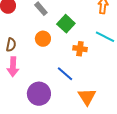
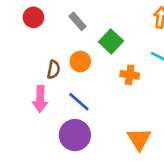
brown semicircle: (11, 45) -> (53, 70), moved
blue line: (65, 74) -> (79, 102), moved

